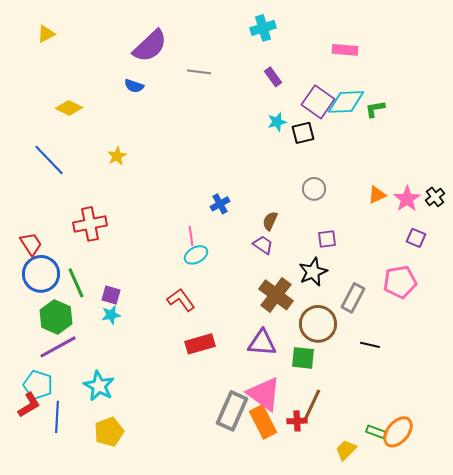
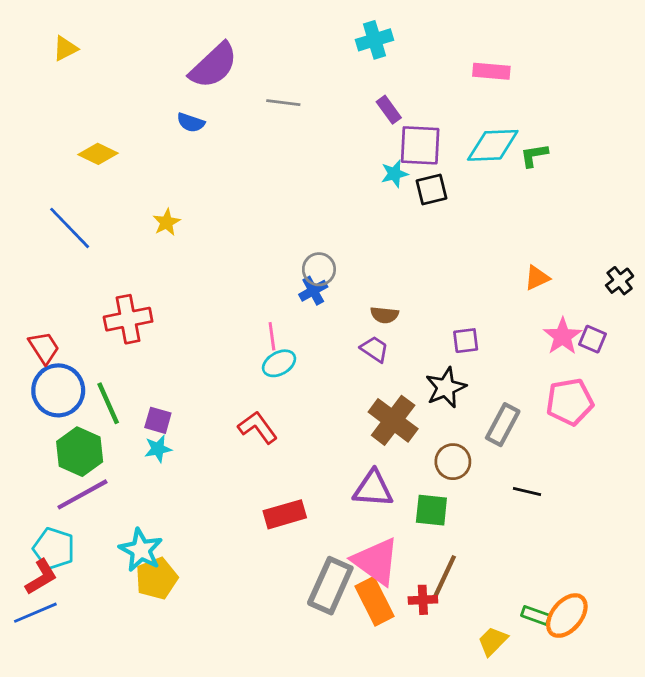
purple square: (318, 102) -> (420, 145), moved, turned -32
gray circle: (314, 189) -> (319, 269), moved
pink star: (407, 199) -> (563, 336), moved
brown semicircle: (270, 221) -> (384, 315), turned -108
brown circle: (318, 324) -> (453, 462), size x0.7
red rectangle: (200, 344) -> (285, 514), moved
blue line: (57, 417) -> (35, 613), moved, turned 64
yellow pentagon: (109, 432) -> (157, 578), moved

